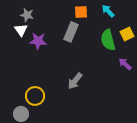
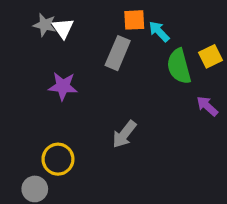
cyan arrow: (108, 11) -> (159, 31), moved
white triangle: (21, 30) -> (63, 28), moved
purple star: (38, 41) -> (63, 86), moved

